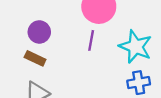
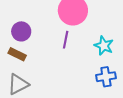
cyan star: (136, 47) -> (104, 46), size x0.7

